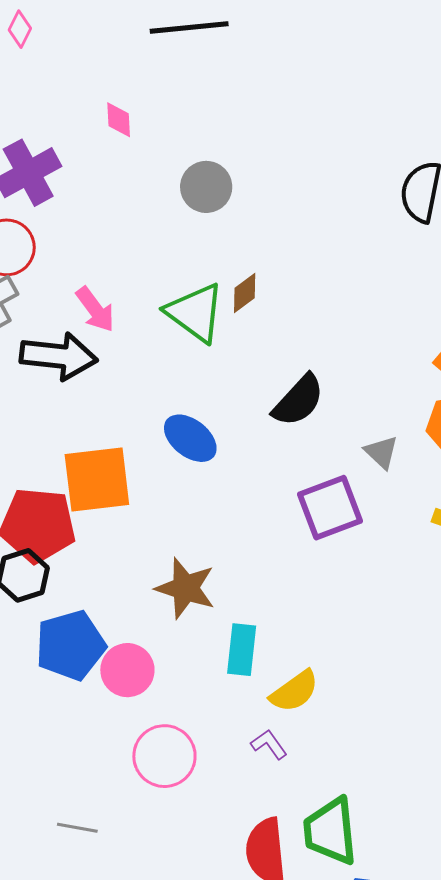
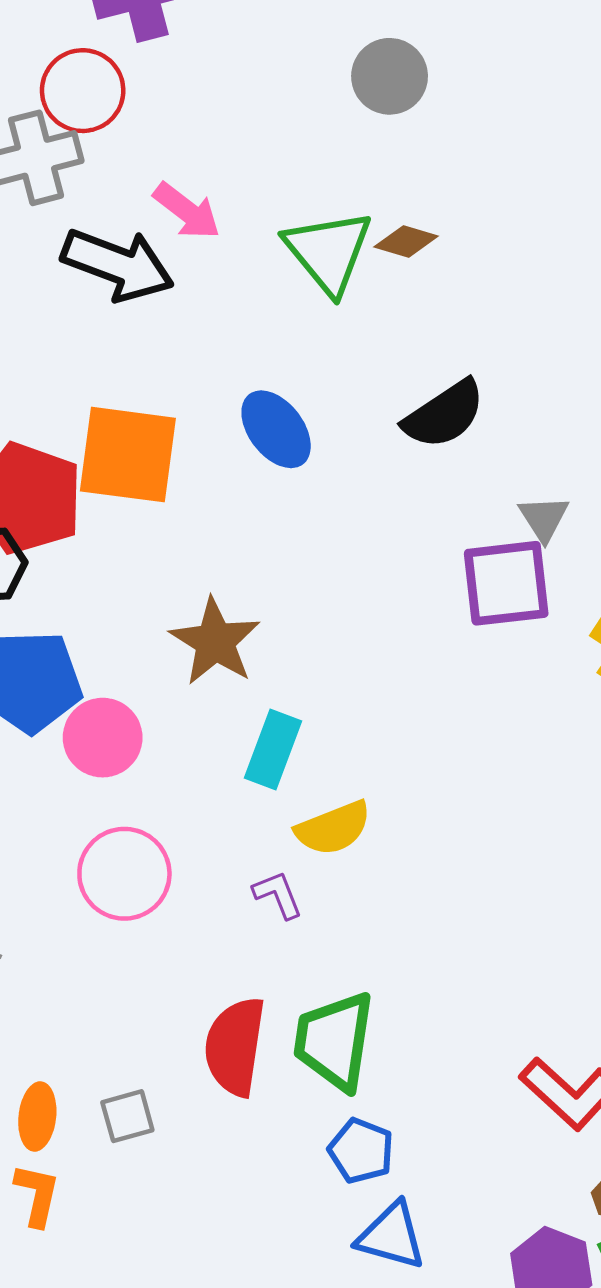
brown diamond: (245, 293) -> (406, 242), turned 39
pink arrow: (95, 309) -> (187, 211), turned -30
purple square: (330, 508) -> (506, 583), moved

